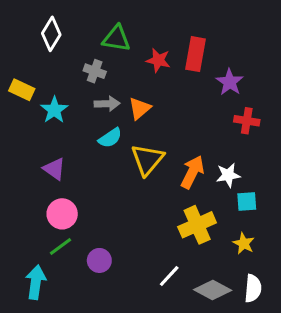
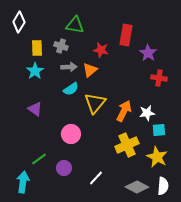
white diamond: (51, 34) -> (19, 22), moved
red star: (158, 60) -> (101, 50), moved
yellow rectangle: (22, 90) -> (37, 48), moved, turned 63
pink circle: (62, 214) -> (71, 134), moved
yellow star: (244, 243) -> (157, 157), size x1.5
white line: (169, 276) -> (96, 178), moved

